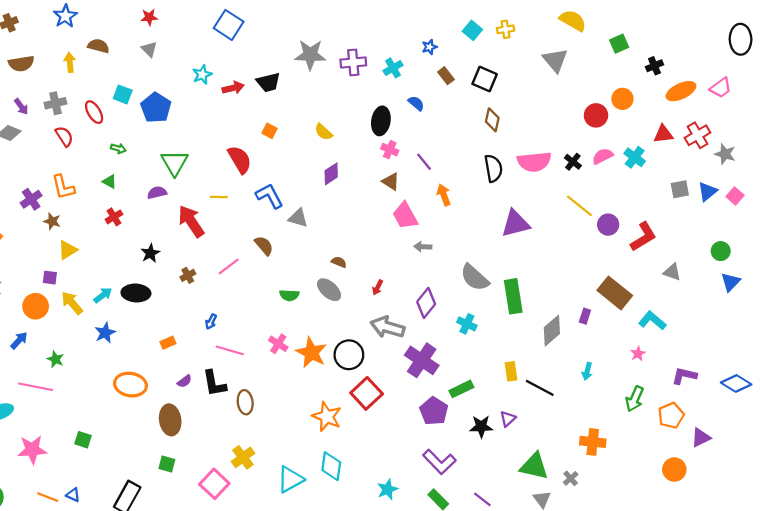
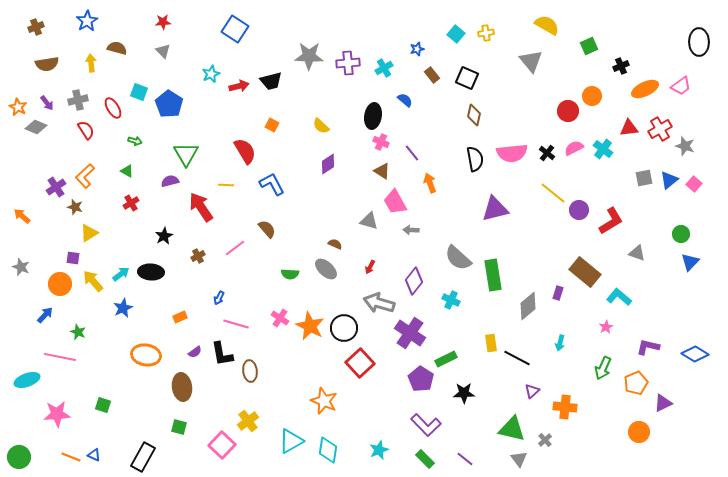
orange L-shape: (63, 187) -> (85, 176), turned 60
gray triangle: (298, 218) -> (369, 221), moved
orange star: (327, 417) -> (324, 401), moved
purple triangle: (508, 419) -> (532, 391), moved
cyan diamond: (331, 466) -> (328, 450), moved

